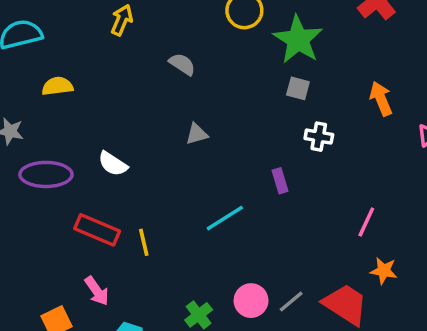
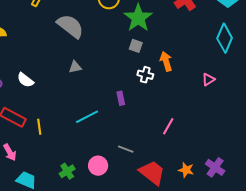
gray semicircle: (182, 64) -> (70, 26), size x1.8
orange arrow: (381, 99) -> (166, 61), moved
orange star: (384, 271) -> (186, 170), moved
gray line: (291, 301) -> (126, 149), moved, turned 56

